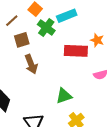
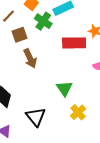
green triangle: (64, 96) -> (64, 88), turned -42

